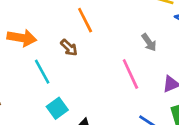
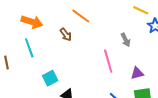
orange line: (85, 20) -> (81, 16), turned -36
cyan line: (42, 72) -> (29, 48), moved

